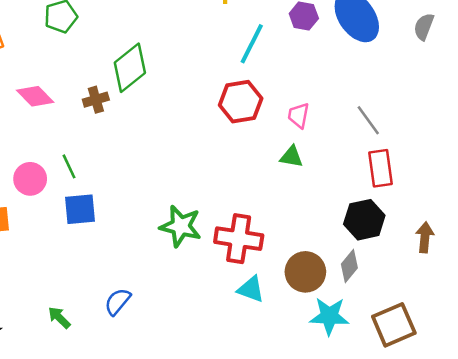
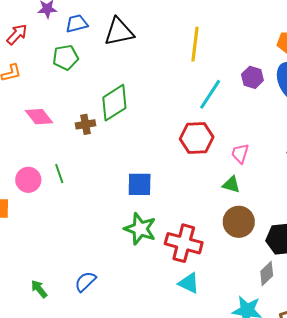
blue square: (80, 209) -> (140, 184), moved
brown circle: (305, 272) -> (239, 222), moved

